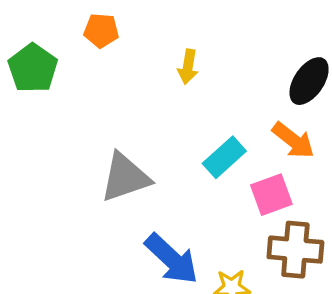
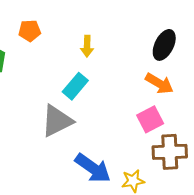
cyan rectangle: (224, 157) -> (75, 86), moved

